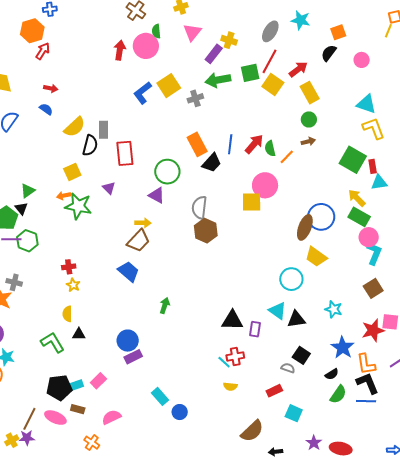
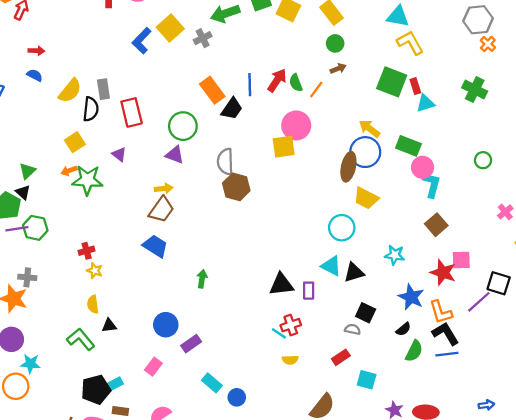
yellow arrow: (357, 198) -> (369, 128), moved
red star: (373, 330) -> (443, 272), turned -30
purple rectangle: (133, 357) -> (191, 344), moved
pink rectangle: (98, 381) -> (153, 367), moved

